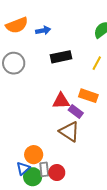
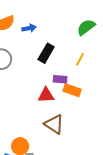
black rectangle: (61, 57) -> (46, 53), turned -48
purple rectangle: (76, 112) -> (60, 79), moved, turned -32

